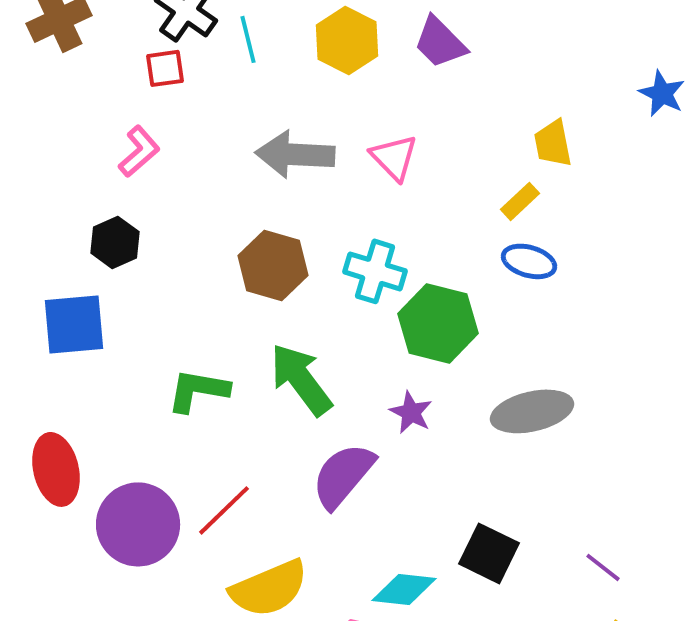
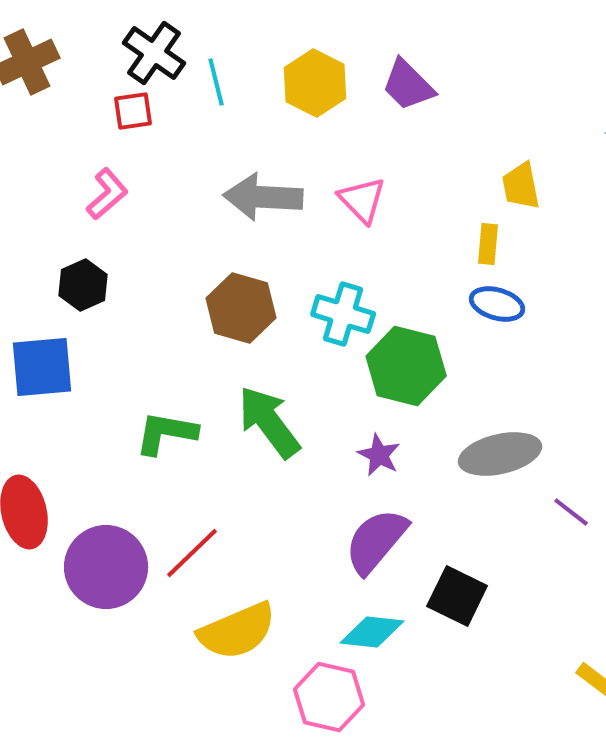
yellow rectangle: (520, 201) -> (488, 244), turned -42
purple semicircle: (343, 475) -> (376, 541), moved
purple line: (603, 567) -> (571, 512), moved

